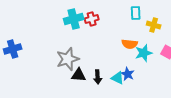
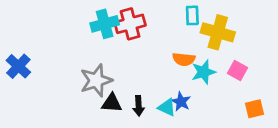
red cross: (92, 19) -> (130, 24), size x1.5
yellow cross: (154, 25) -> (218, 32), size x1.6
blue cross: (13, 49) -> (18, 66), turned -30

